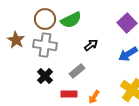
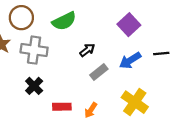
brown circle: (45, 19) -> (21, 18), moved
gray rectangle: (77, 71) -> (99, 72), moved

